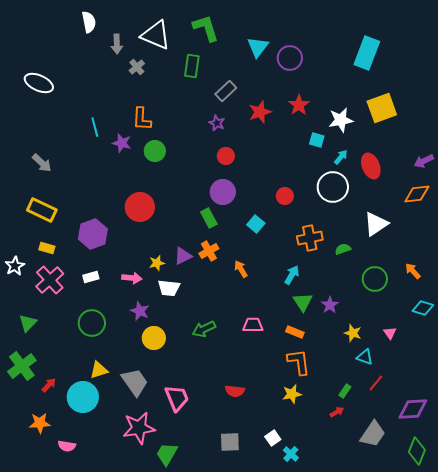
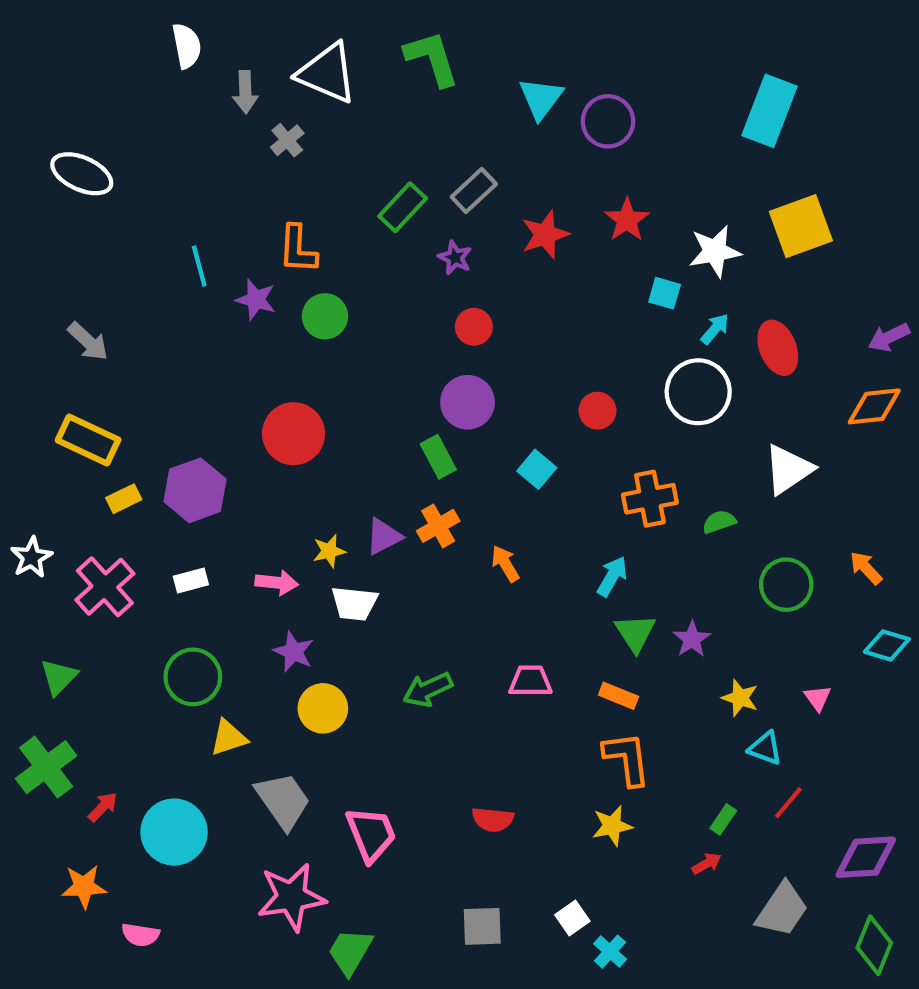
green rectangle: (192, 66) -> (403, 207), moved, turned 35
yellow rectangle: (47, 248) -> (124, 499), moved, turned -42
yellow triangle: (99, 370) -> (229, 738), moved

